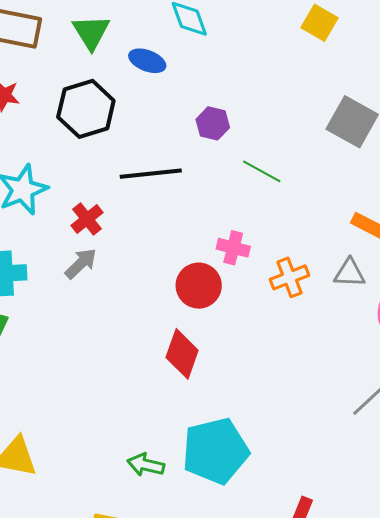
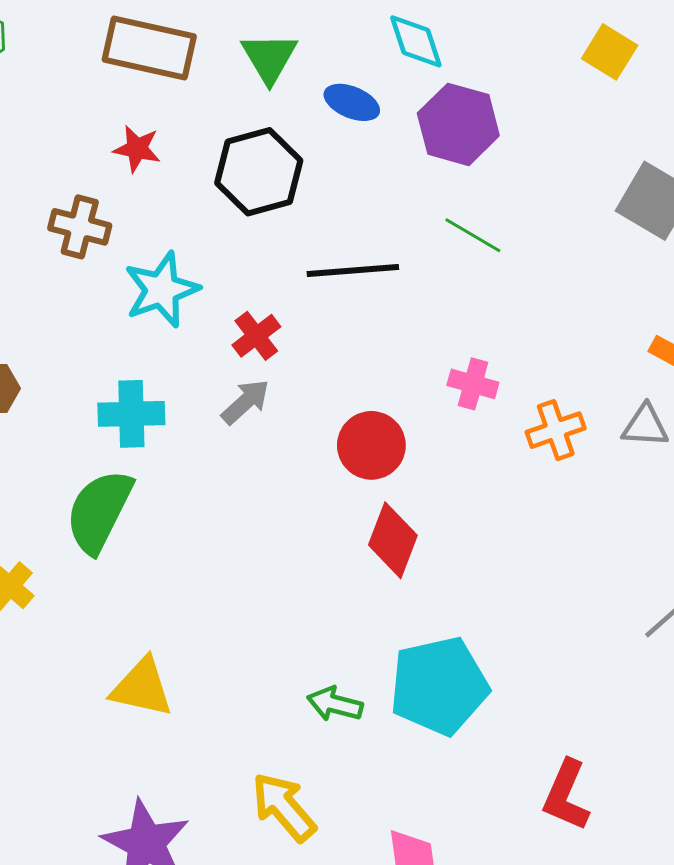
purple hexagon: (213, 123) -> (458, 124), moved, size x1.6
green line: (262, 171) -> (473, 235), moved
red circle: (199, 286) -> (371, 445), moved

